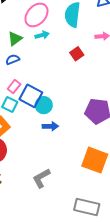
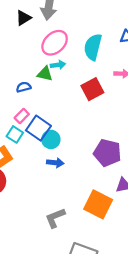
green triangle: (15, 39) -> (45, 74), moved, turned 42
red square: (77, 54) -> (92, 89), size x1.5
gray L-shape: (41, 178) -> (55, 218), moved

